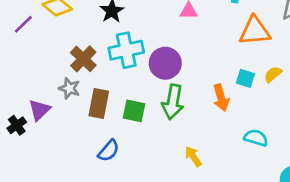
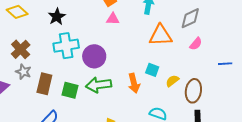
brown cross: (83, 59) -> (21, 49), moved
yellow semicircle: (273, 74) -> (172, 81), moved
green arrow: (173, 102) -> (99, 85), turned 70

